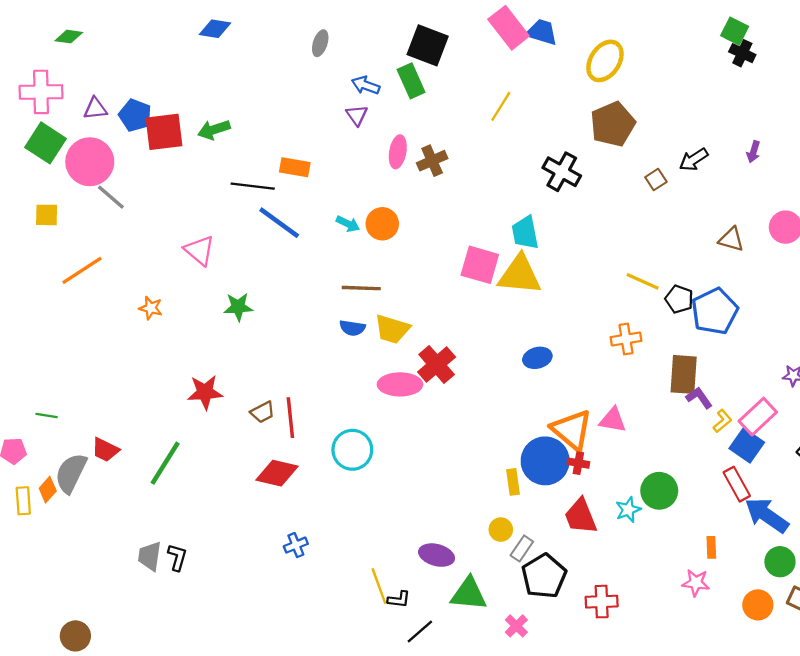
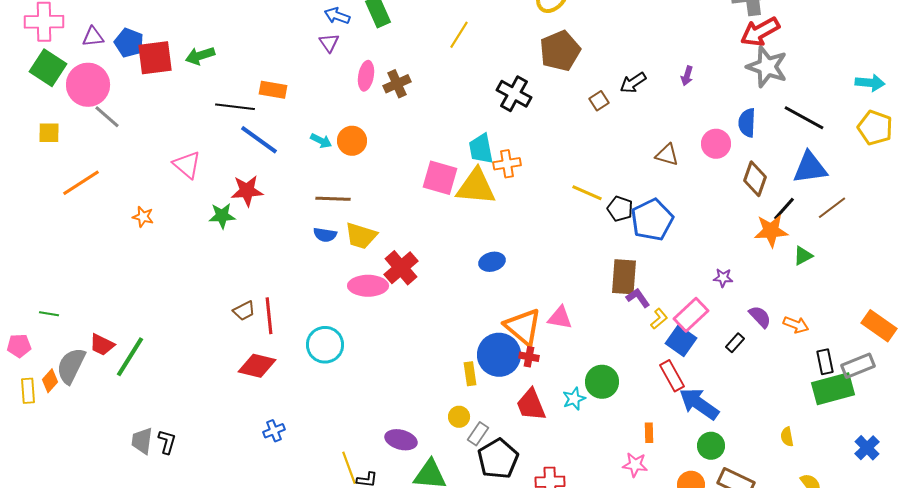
orange cross: (626, 339) -> (507, 164), moved
red star: (205, 392) -> (247, 191), moved
green line: (165, 463) -> (130, 357), moved

